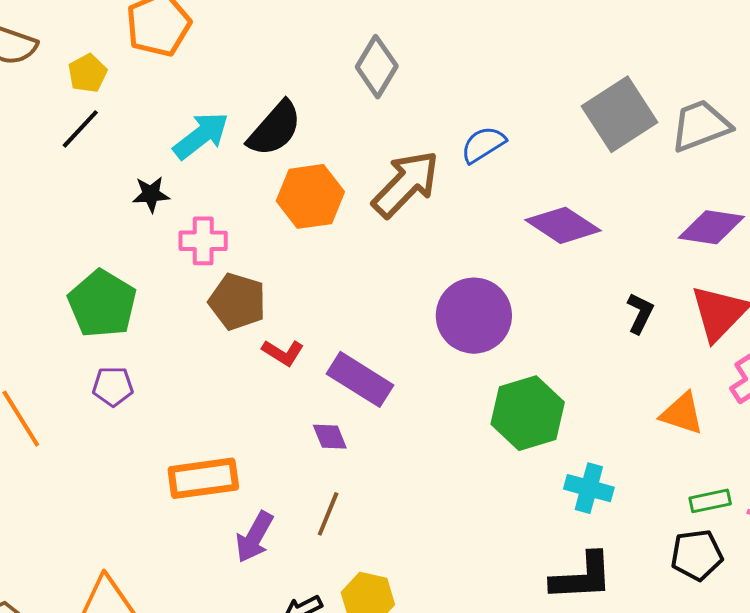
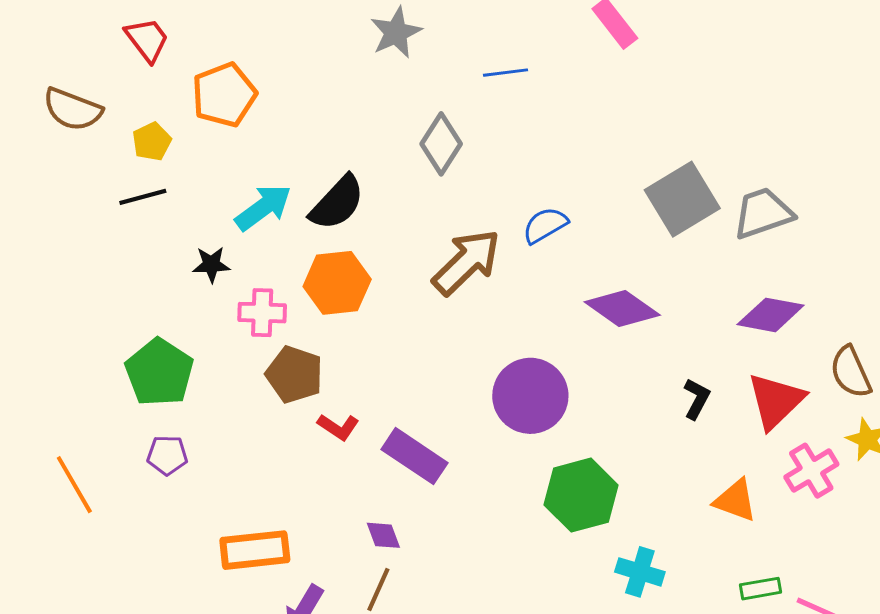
black line: (80, 129) -> (143, 197), turned 30
orange hexagon: (310, 196) -> (337, 283), moved
purple diamond: (330, 437) -> (383, 535), moved

